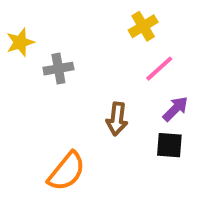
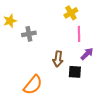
pink line: (159, 69) -> (79, 34), turned -49
black square: (169, 145) -> (75, 72), moved

